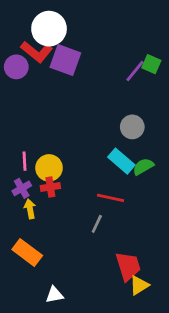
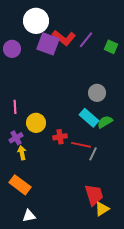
red L-shape: (37, 52) -> (64, 38), moved
purple line: (135, 71) -> (86, 40), moved
pink line: (24, 161) -> (15, 107), moved
red cross: (50, 187) -> (60, 137), moved
gray line: (97, 224) -> (93, 154), moved
white triangle: (54, 295) -> (29, 216), moved

